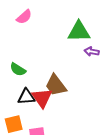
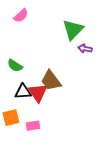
green triangle: (79, 32) -> (73, 30), turned -45

